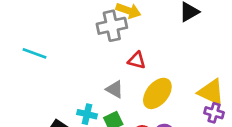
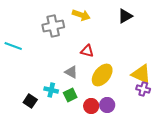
gray cross: (112, 26) -> (53, 26), moved

